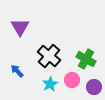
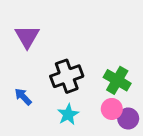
black cross: (49, 56) -> (67, 76), turned 30
pink circle: (72, 80) -> (112, 109), moved

